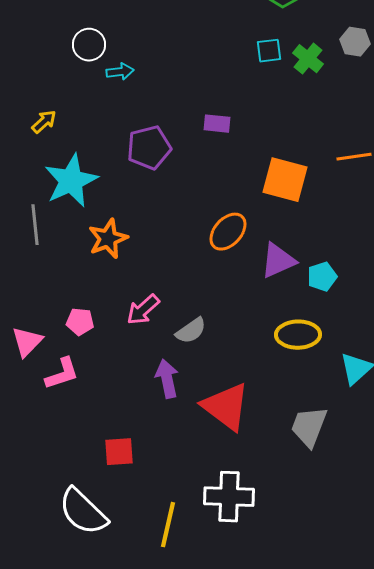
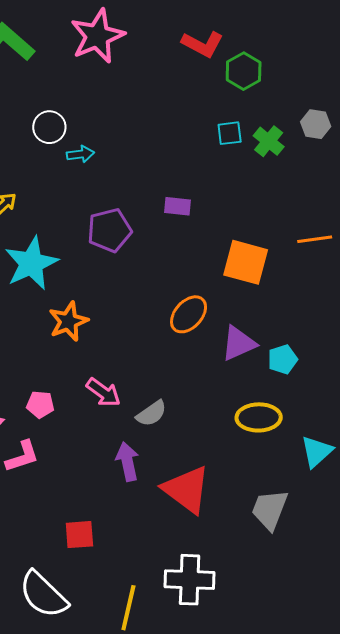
pink arrow: (143, 310) -> (103, 392), turned -102

